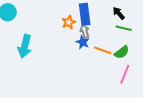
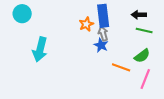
black arrow: (119, 13) -> (139, 15), turned -48
orange line: (103, 50) -> (121, 67), moved

